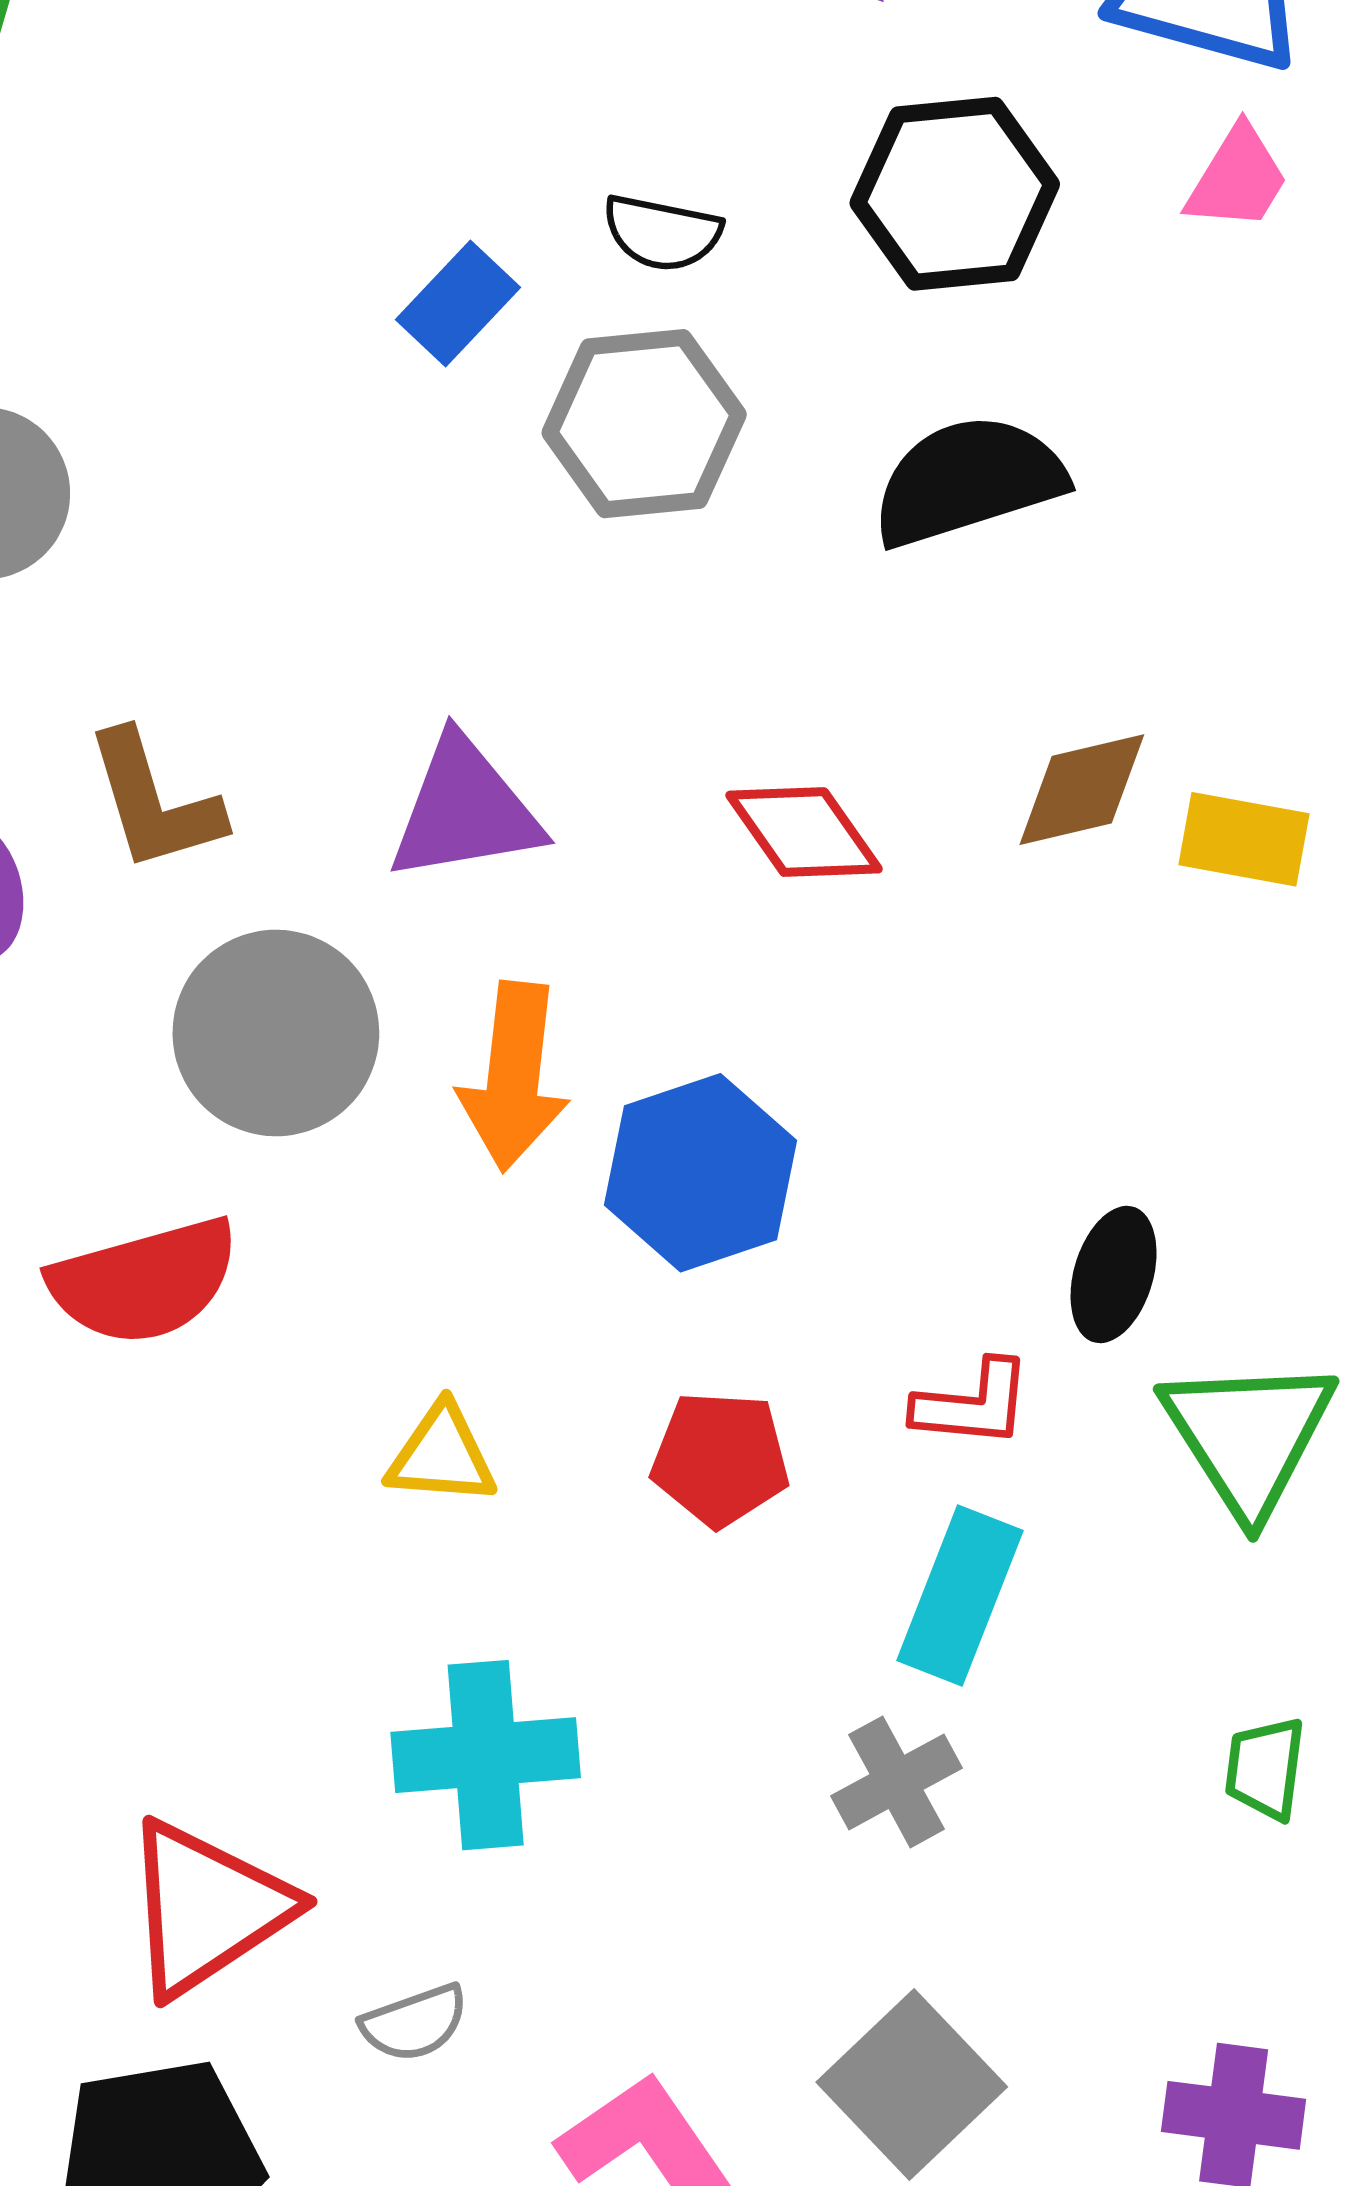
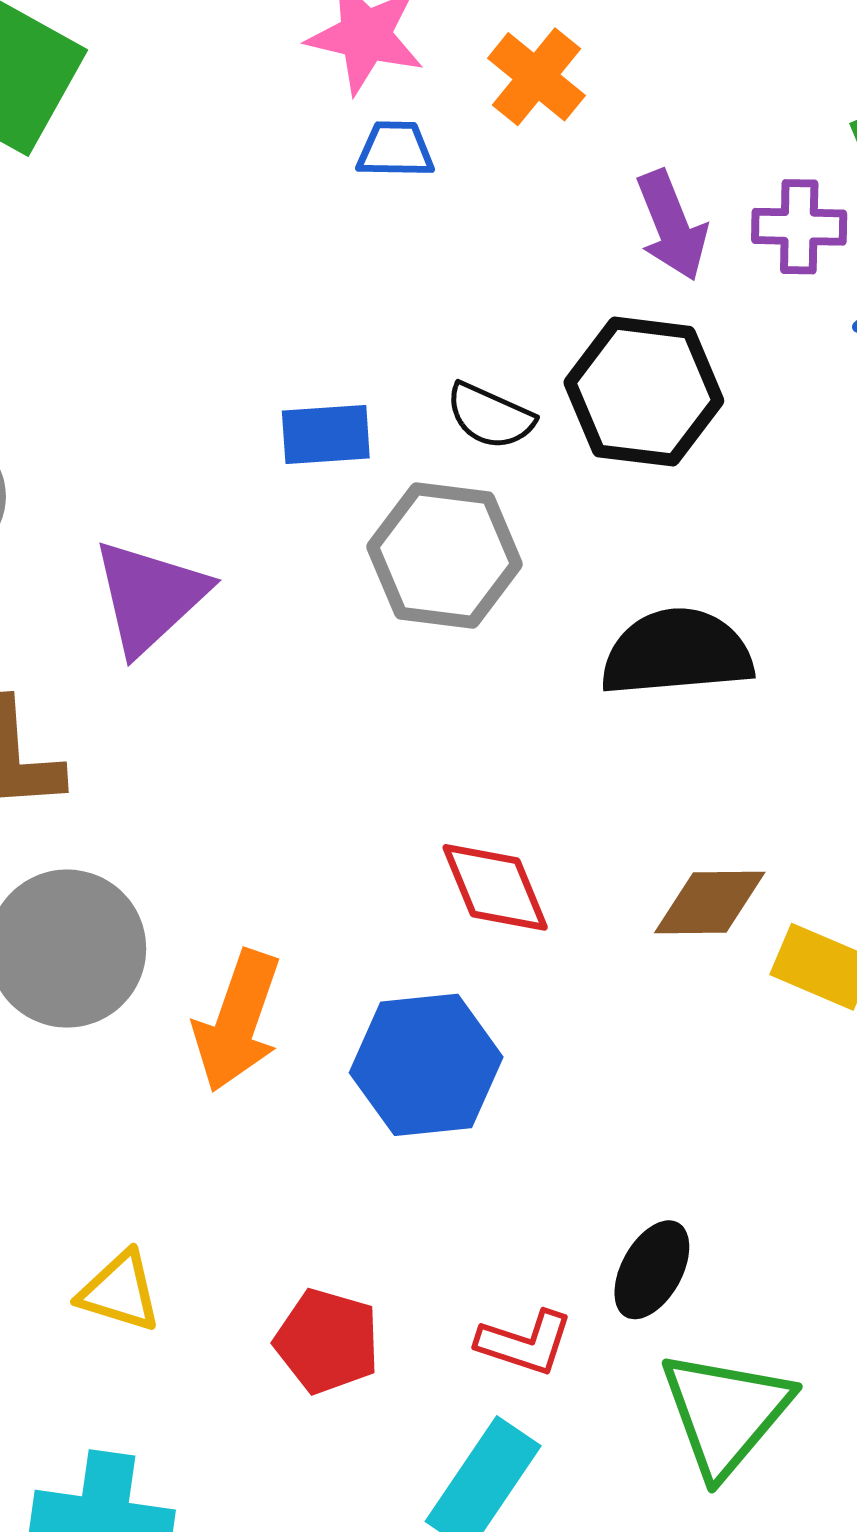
black hexagon: (955, 194) -> (644, 392), moved
blue rectangle: (458, 303) -> (326, 434), turned 30
purple triangle: (465, 810) -> (150, 596), moved, turned -46
blue hexagon: (701, 1173) -> (426, 1065), moved

